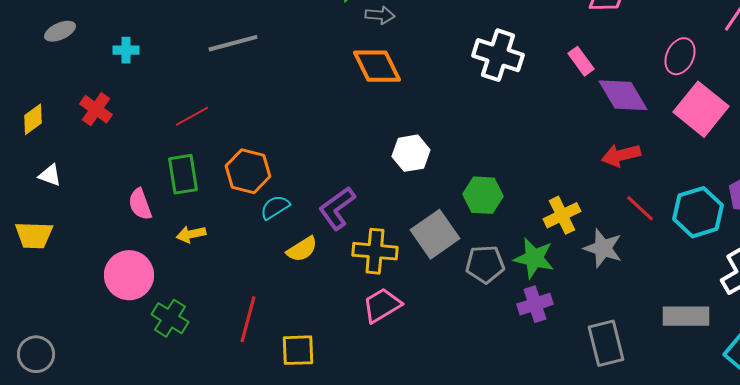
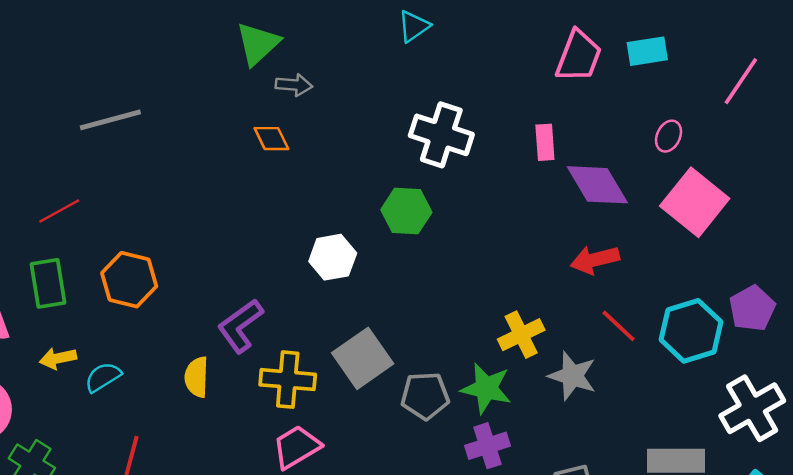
pink ellipse: (680, 56) -> (669, 136), size x0.7
pink rectangle: (581, 61) -> (545, 142), turned 32
orange diamond: (377, 66) -> (271, 139), moved, size x0.6
green hexagon: (483, 195) -> (406, 211), moved
cyan semicircle: (275, 207) -> (103, 377), moved
yellow semicircle: (302, 249) -> (197, 377), turned 124

